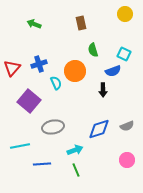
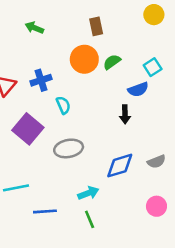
green semicircle: (93, 50) -> (112, 62), turned 72
cyan square: (124, 54) -> (153, 67), turned 32
orange circle: (75, 71) -> (84, 59), moved
gray ellipse: (53, 127) -> (69, 148), moved

